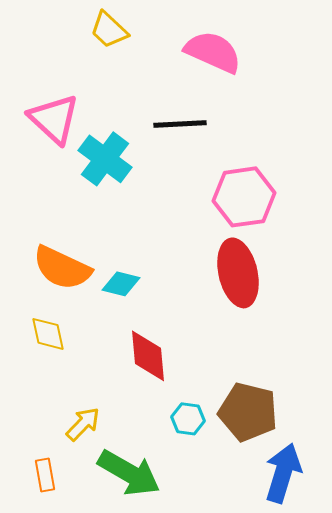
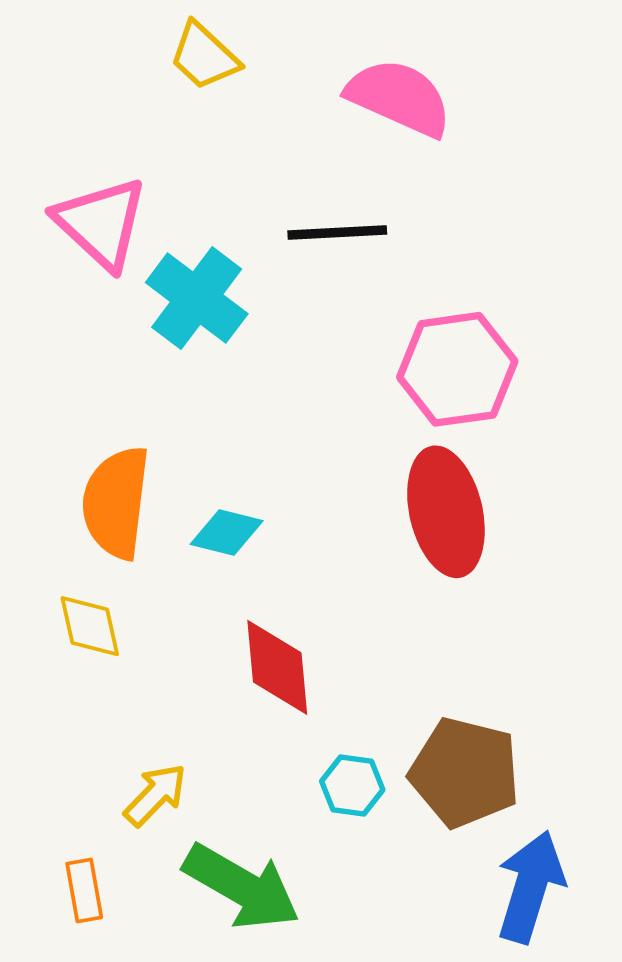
orange semicircle: (62, 268) -> (116, 502), turned 72

